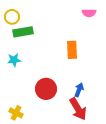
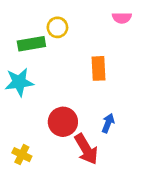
yellow circle: (12, 17) -> (57, 27), moved
cyan star: (14, 60) -> (19, 82), size x1.5
red arrow: (78, 109) -> (86, 149), moved

